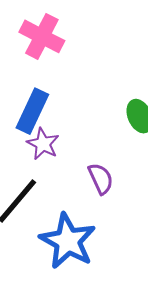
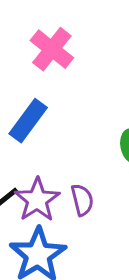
purple star: (43, 144) -> (37, 200), moved, size x1.4

